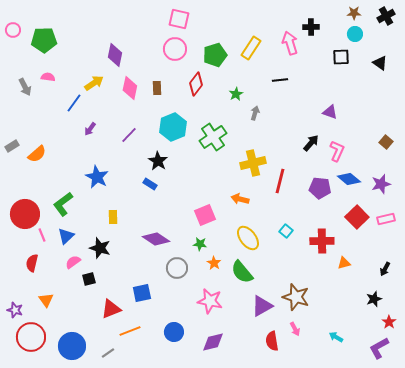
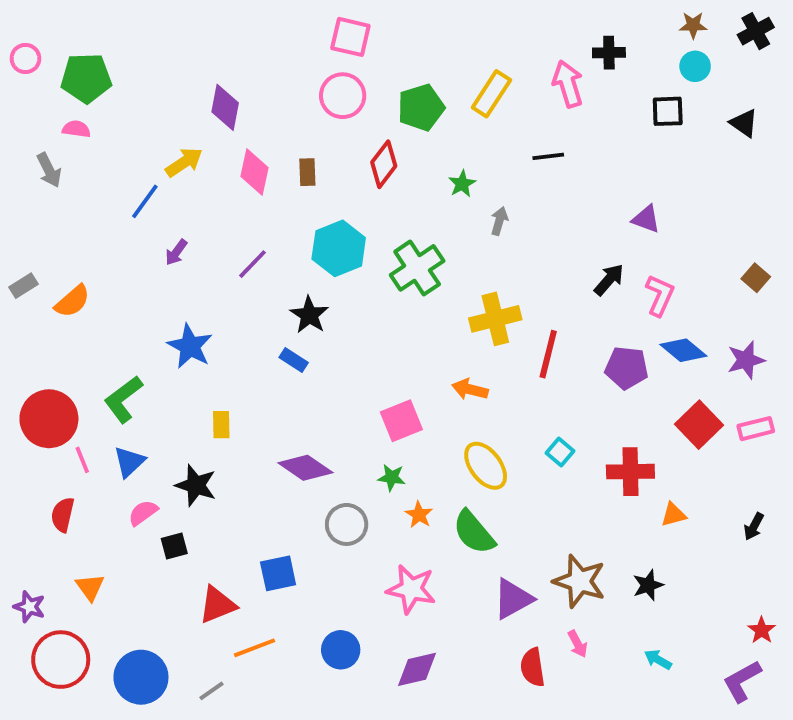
pink semicircle: (48, 77) -> (76, 129), moved
black star: (374, 299) -> (648, 585), moved

